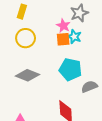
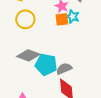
cyan pentagon: (70, 69) -> (46, 65), moved
gray semicircle: (89, 87) -> (64, 69), moved

